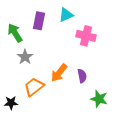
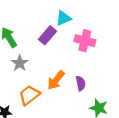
purple rectangle: (39, 21) -> (47, 35), moved, turned 30

